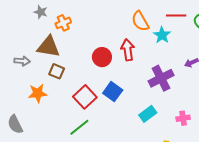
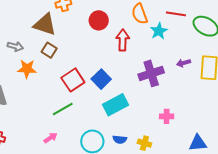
red circle: (102, 57) -> (99, 20), moved
gray arrow: (22, 61) -> (15, 46), moved
cyan rectangle: (148, 114) -> (116, 105), moved, size x1.4

